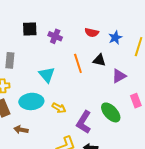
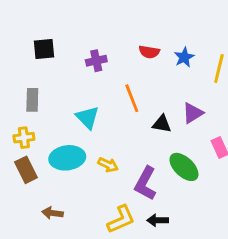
black square: (30, 29) -> (44, 49), moved
purple cross: (55, 36) -> (96, 61), turned -32
black triangle: (99, 60) -> (162, 124), moved
brown arrow: (21, 130) -> (53, 213), moved

